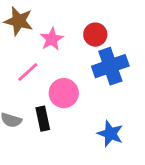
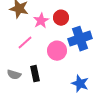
red circle: (95, 35) -> (61, 18), moved
pink circle: (64, 93) -> (57, 51), moved

